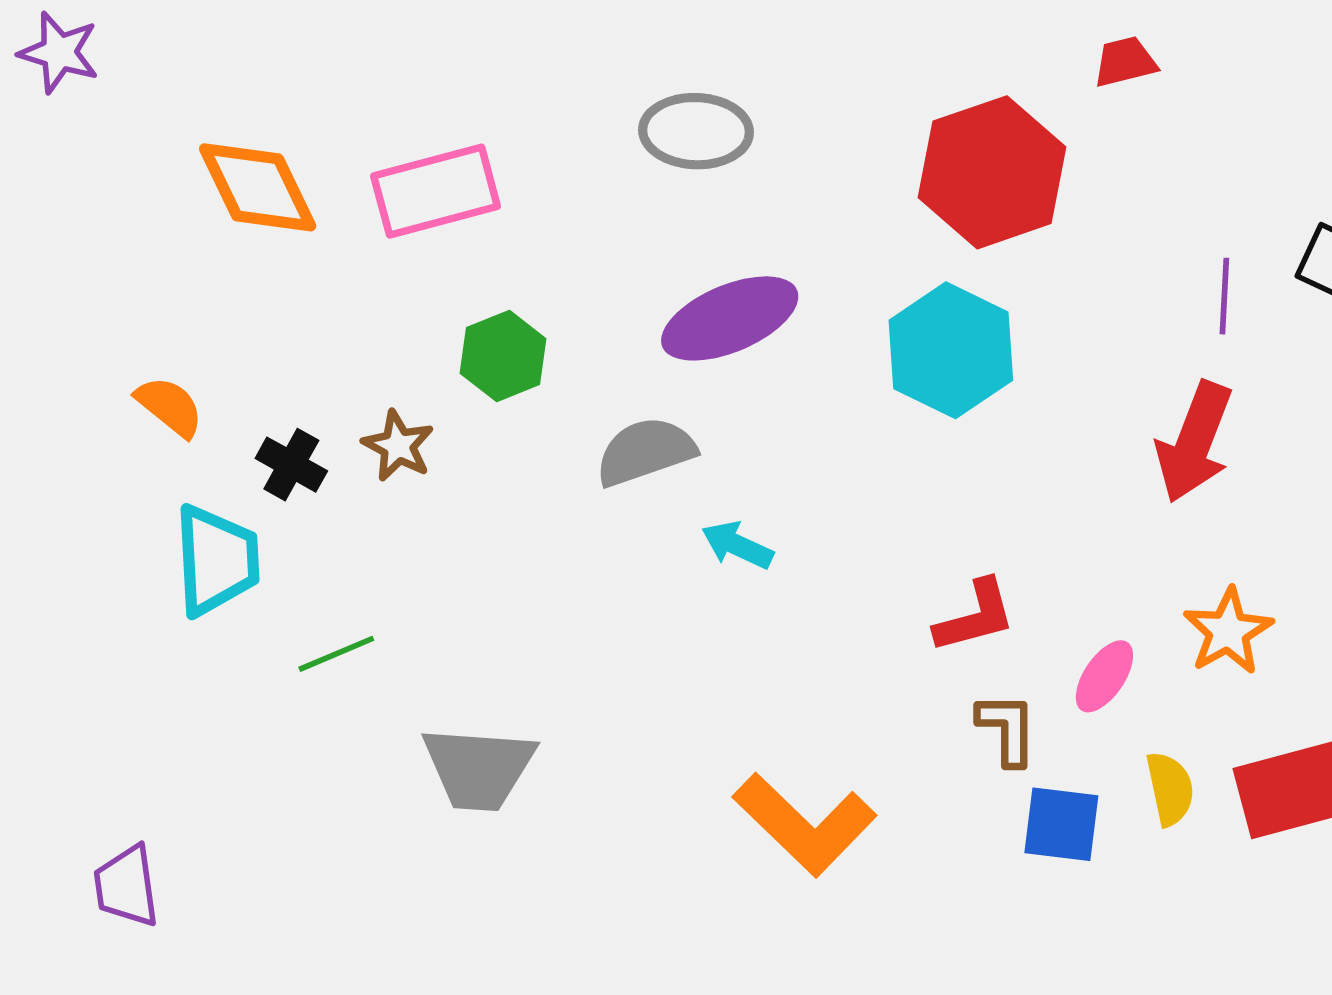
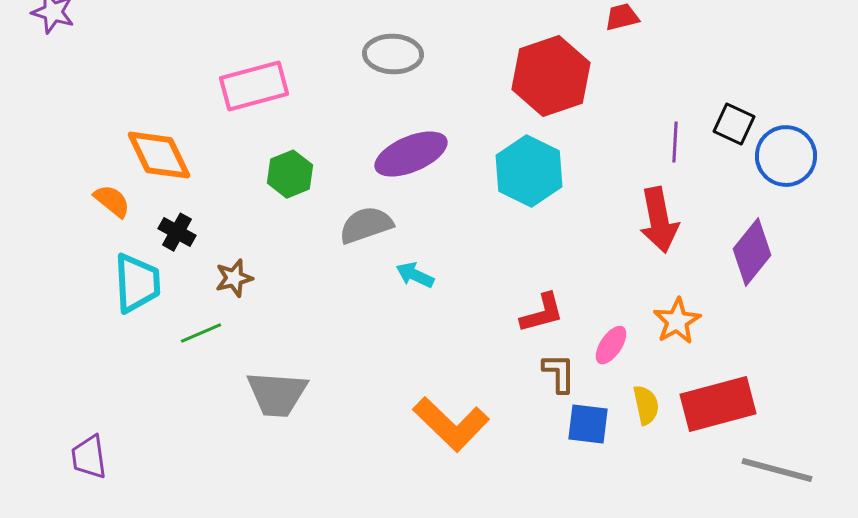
orange diamond: (258, 187) -> (159, 155), moved
red arrow: (1194, 442) -> (659, 220), turned -32
brown star: (398, 446) -> (234, 278), moved, turned 30

